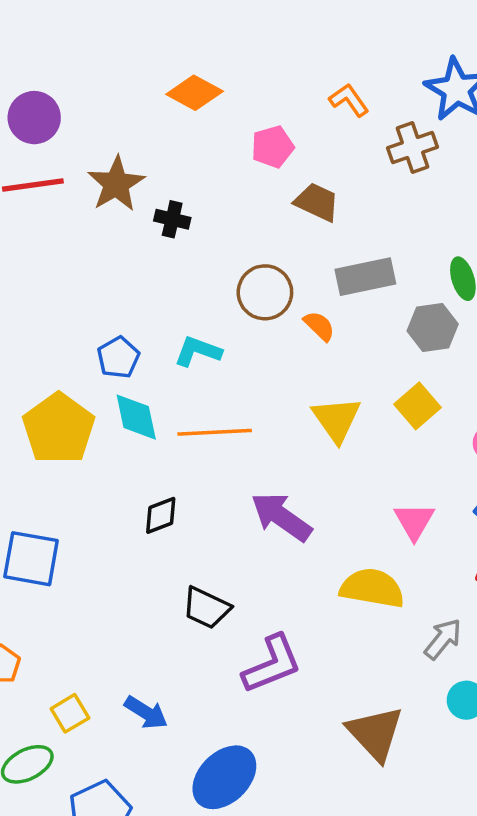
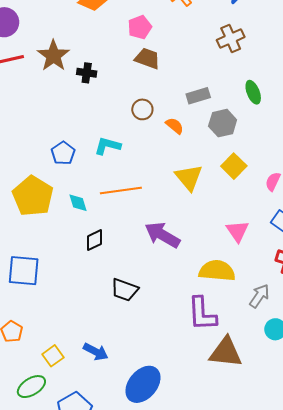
brown cross: (412, 148) -> (231, 39), moved
brown trapezoid: (317, 202) -> (147, 59), moved
gray rectangle: (365, 277) -> (198, 96), size x0.7
brown circle: (265, 292) -> (142, 109), size x0.7
gray hexagon: (433, 328) -> (223, 123), moved
cyan diamond: (136, 417) -> (78, 203), moved, size x0.7
purple L-shape: (272, 664) -> (202, 314), moved, turned 114
brown triangle: (375, 733) -> (226, 352), turned -36

